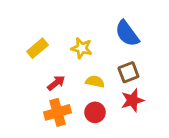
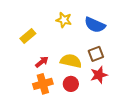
blue semicircle: (127, 33) -> (95, 25), turned -30
yellow star: (82, 48) -> (64, 20), moved
yellow semicircle: (95, 82) -> (71, 61), size x1.5

